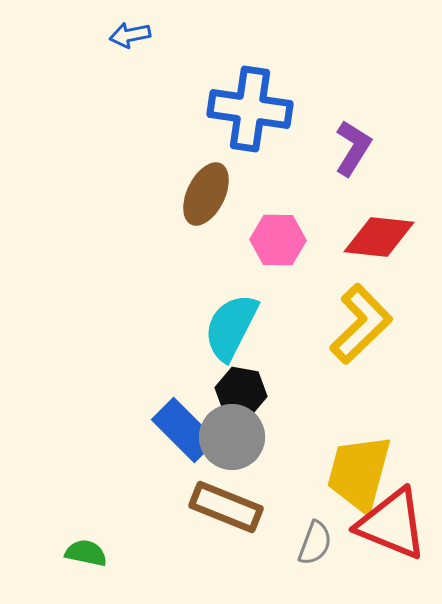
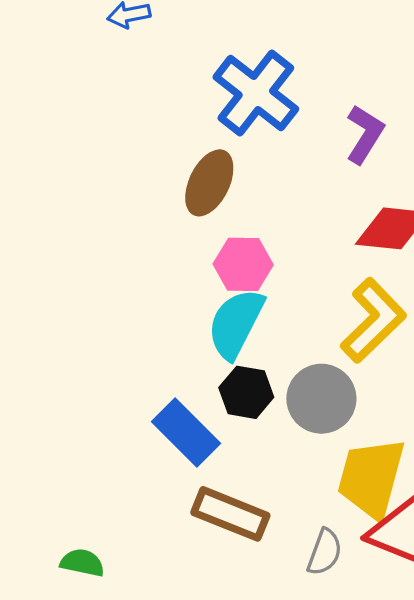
blue cross: (250, 109) -> (256, 93), turned 30
pink hexagon: (278, 240) -> (243, 264), moved
gray circle: (232, 437) -> (321, 399), moved

